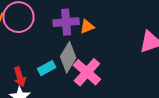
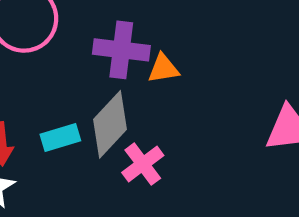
pink cross: (87, 72) -> (143, 164), size x0.7

